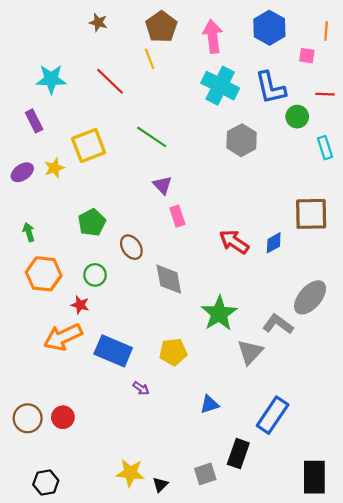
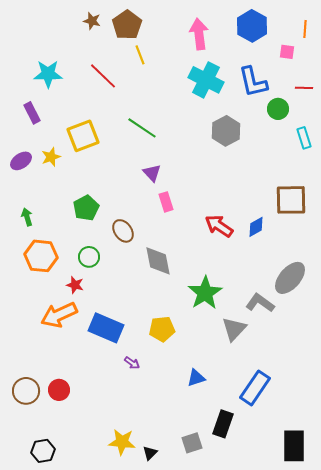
brown pentagon: (161, 27) -> (127, 25), moved

